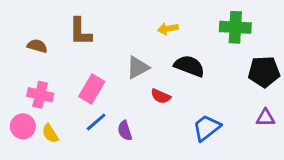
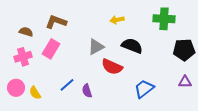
brown L-shape: (80, 32) -> (56, 22), turned 110
pink rectangle: (92, 89) -> (51, 49), moved
pink cross: (40, 95) -> (23, 57), moved, turned -30
red semicircle: (161, 96) -> (112, 67), size x1.5

